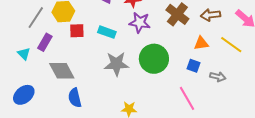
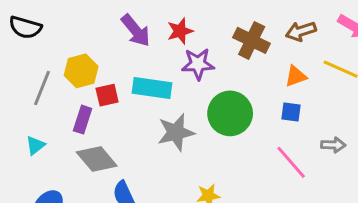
cyan rectangle: (107, 32) -> (152, 88), size x1.4
purple rectangle: (45, 42) -> (83, 120), moved
cyan triangle: (24, 54) -> (35, 145), turned 48
gray arrow: (218, 77) -> (333, 145), moved

